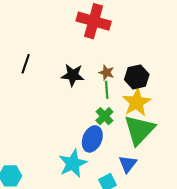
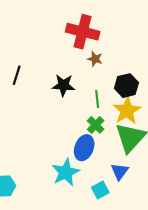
brown star: (106, 73) -> (95, 59), moved

